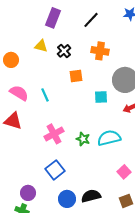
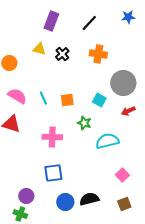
orange square: (76, 76) -> (67, 100), moved
cyan square: (101, 97) -> (99, 100), turned 32
pink cross: (54, 134) -> (52, 137), turned 30
green star: (83, 139) -> (84, 123), moved
blue square: (55, 170) -> (53, 173), turned 30

